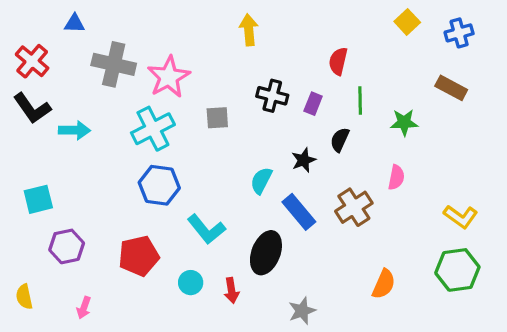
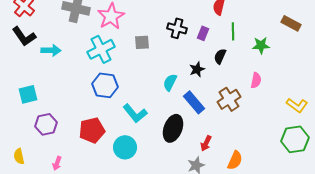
cyan circle: (191, 283) -> (125, 147), size x1.5
orange semicircle: (384, 284) -> (235, 160), moved
red arrow: (231, 290) -> (206, 143), moved, turned 35

